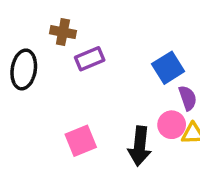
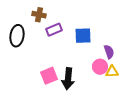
blue square: (168, 68) -> (83, 36), moved, turned 30
black arrow: (140, 146) -> (68, 79), moved

